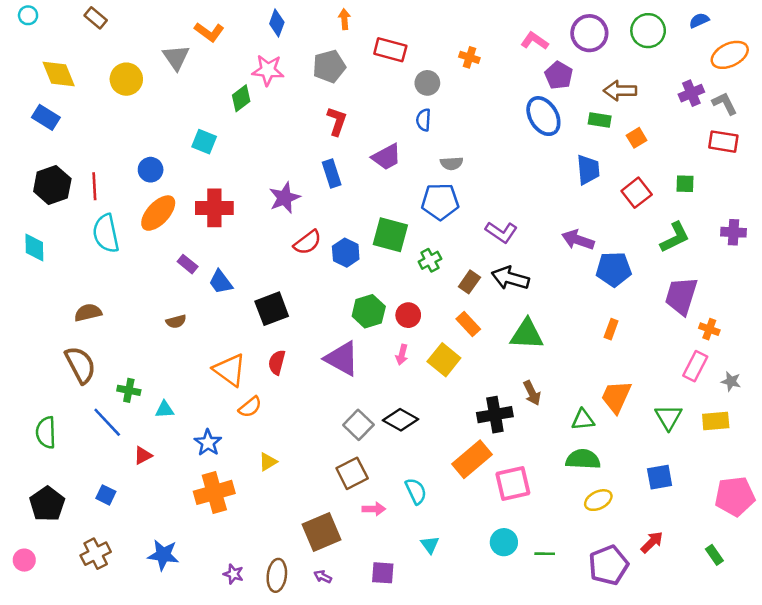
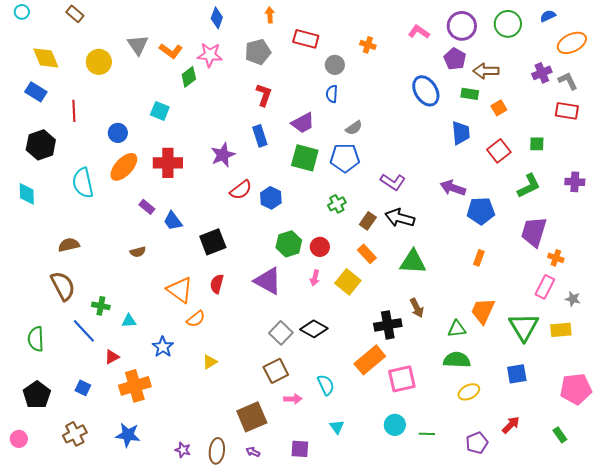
orange L-shape: (209, 32) -> (171, 51), moved
purple pentagon: (559, 75) -> (455, 59), moved
gray semicircle: (452, 163) -> (354, 128), turned -30
red line: (94, 186) -> (74, 111), moved
green square: (390, 235) -> (305, 158), moved
green triangle: (668, 417) -> (524, 327), size x1.4
orange cross: (214, 492) -> (135, 386), moved
purple pentagon: (609, 565) -> (477, 443), size x0.7

